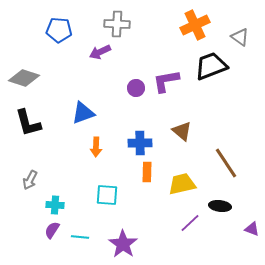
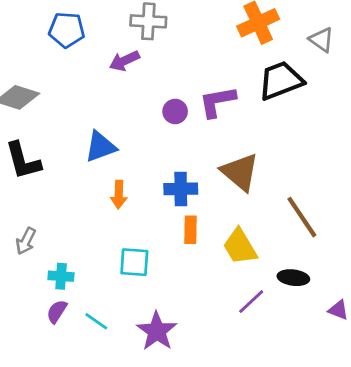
brown triangle: (182, 131) -> (240, 172), size x1.4
yellow trapezoid: (182, 184) -> (240, 247), turned -108
cyan line: (80, 237) -> (96, 321), turned 30

